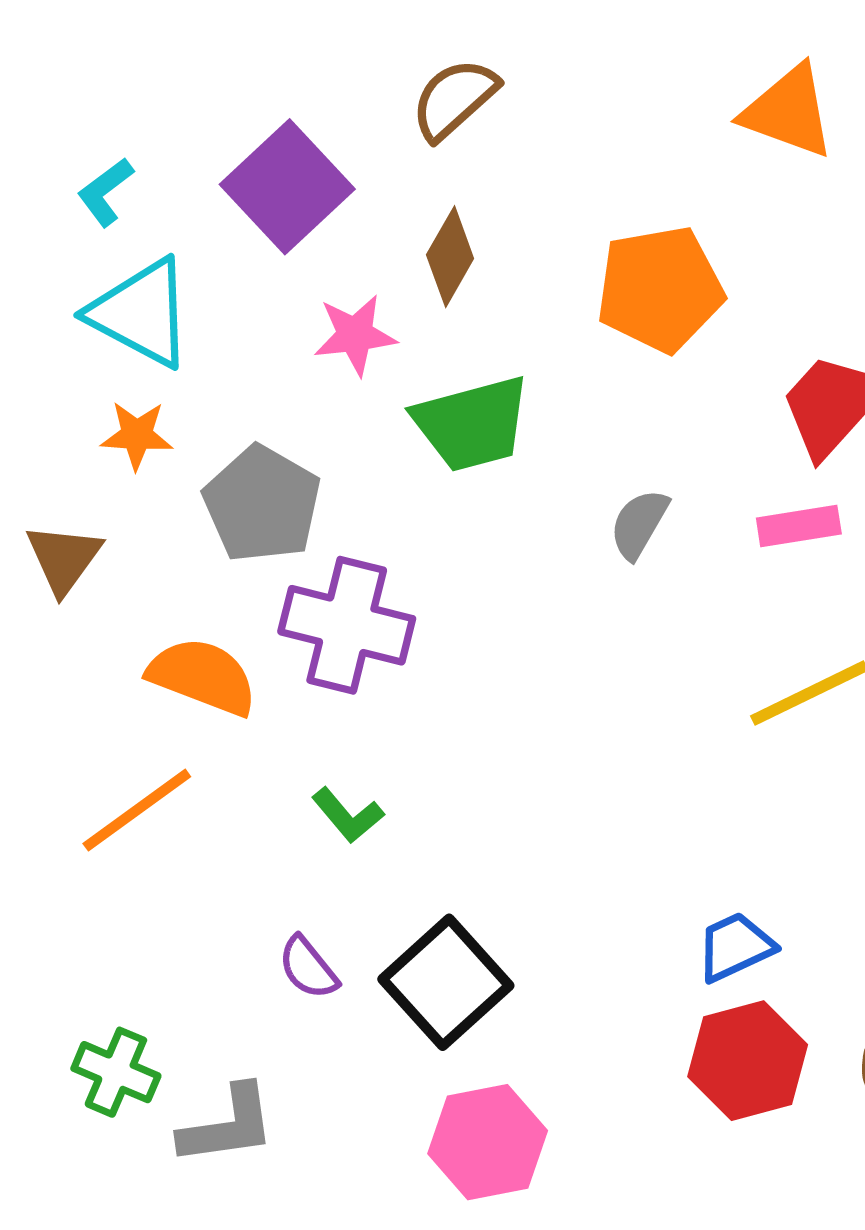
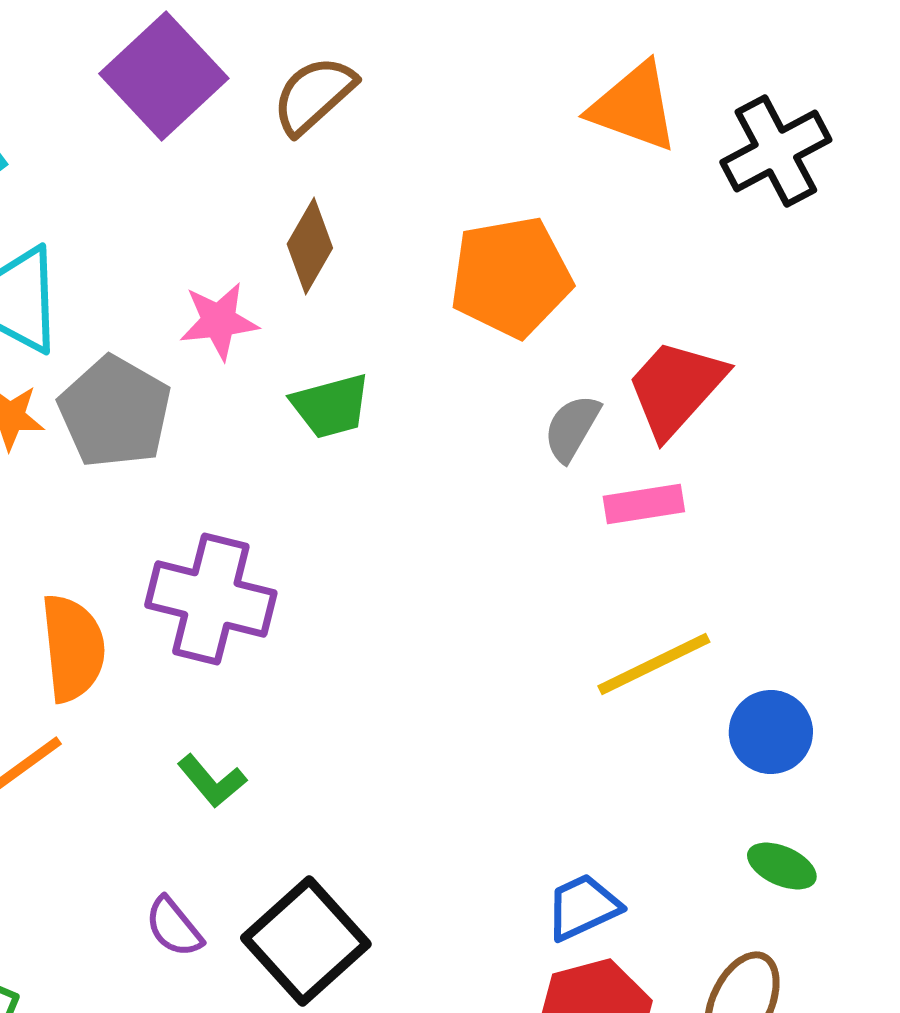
purple square: (287, 187) -> (164, 76), moved
green trapezoid: (472, 424) -> (331, 406), size x0.7
gray pentagon: (262, 504) -> (115, 412), moved
gray semicircle: (639, 524) -> (572, 428), moved
orange semicircle: (203, 676) -> (73, 648), turned 63

